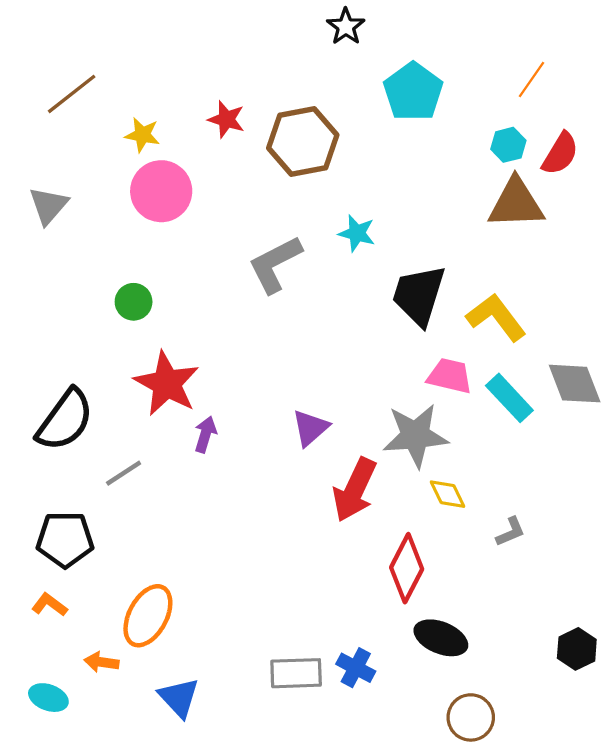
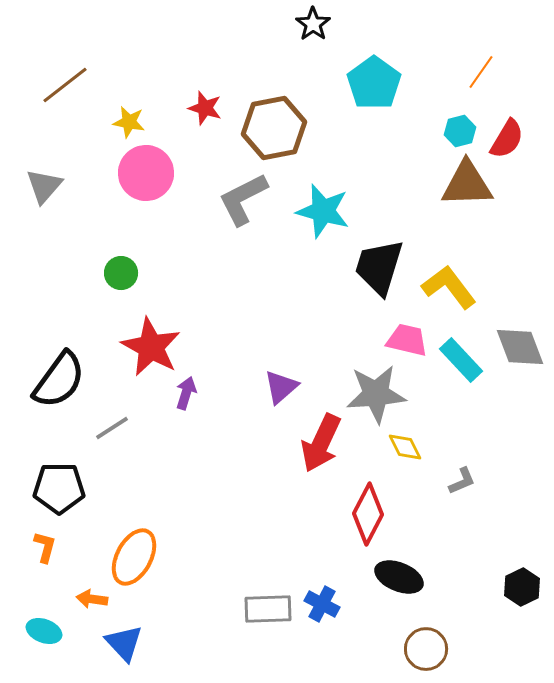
cyan star: (357, 233) -> (323, 211), size x1.6
gray L-shape: (275, 264) -> (243, 199), moved
orange L-shape: (50, 605) -> (45, 547), turned 68
blue triangle: (179, 698) -> (124, 643), moved

